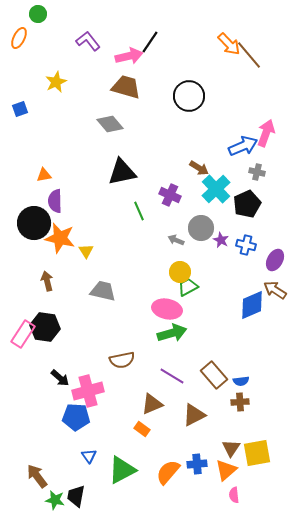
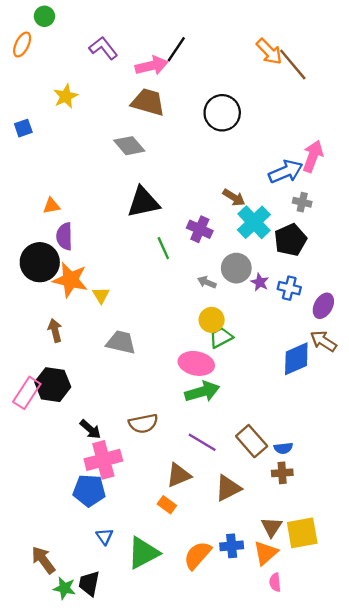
black arrow: (60, 378) -> (90, 429), moved

